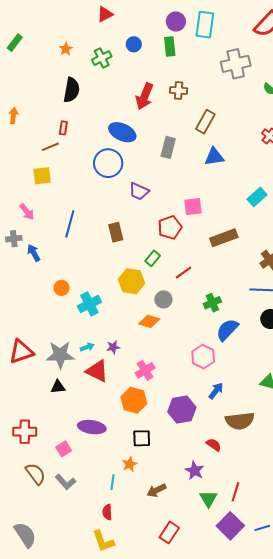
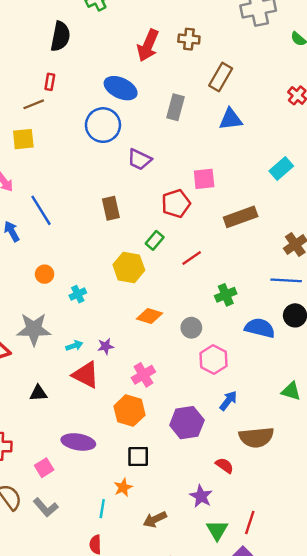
blue line: (70, 224) -> (41, 210), moved, turned -48
gray circle: (163, 299) -> (191, 328), moved
cyan cross: (89, 304) -> (78, 294), size x0.6
blue semicircle: (227, 330) -> (260, 328), moved, turned 60
gray star: (60, 355) -> (34, 329), moved

